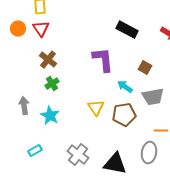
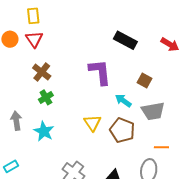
brown pentagon: (124, 115) -> (122, 130), turned 30
cyan rectangle: (35, 151) -> (11, 166), moved

